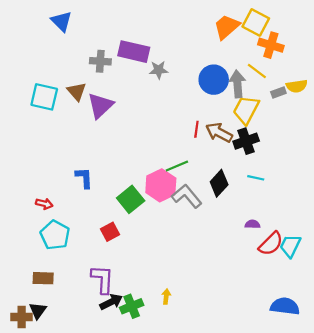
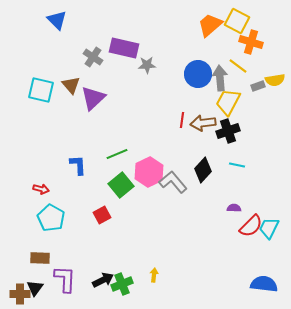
gray cross: (100, 61) -> (93, 57), turned 30
brown arrow: (219, 133) -> (203, 123), turned -35
green line: (177, 166) -> (117, 154), moved
purple L-shape: (103, 279) -> (65, 279), moved

